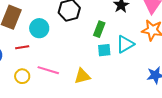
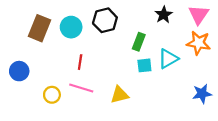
cyan circle: (39, 28) -> (71, 27), moved
red line: (22, 47) -> (80, 62), moved, turned -72

